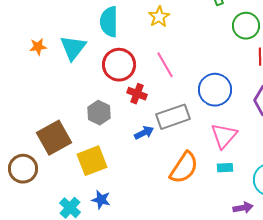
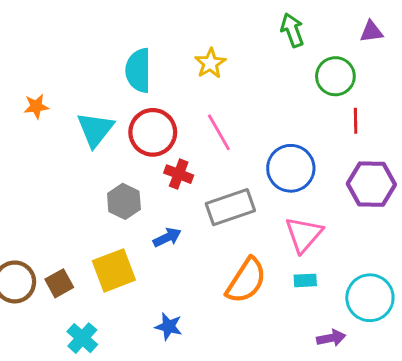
cyan triangle: (73, 48) -> (95, 129), moved
blue arrow: (144, 133) -> (167, 237), moved
brown square: (54, 138) -> (59, 283), moved, size x0.6
blue star: (101, 200) -> (169, 327), moved

